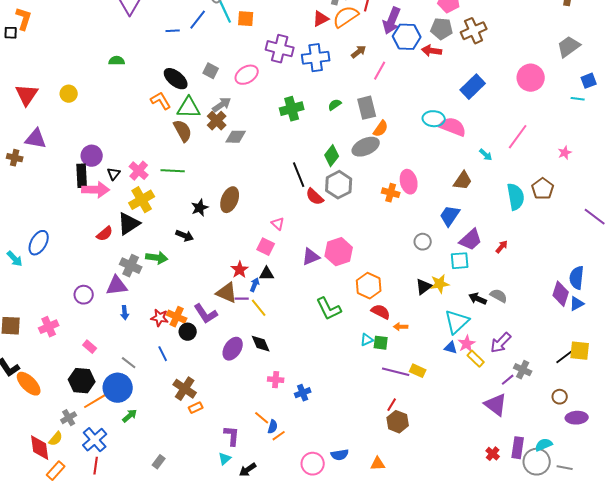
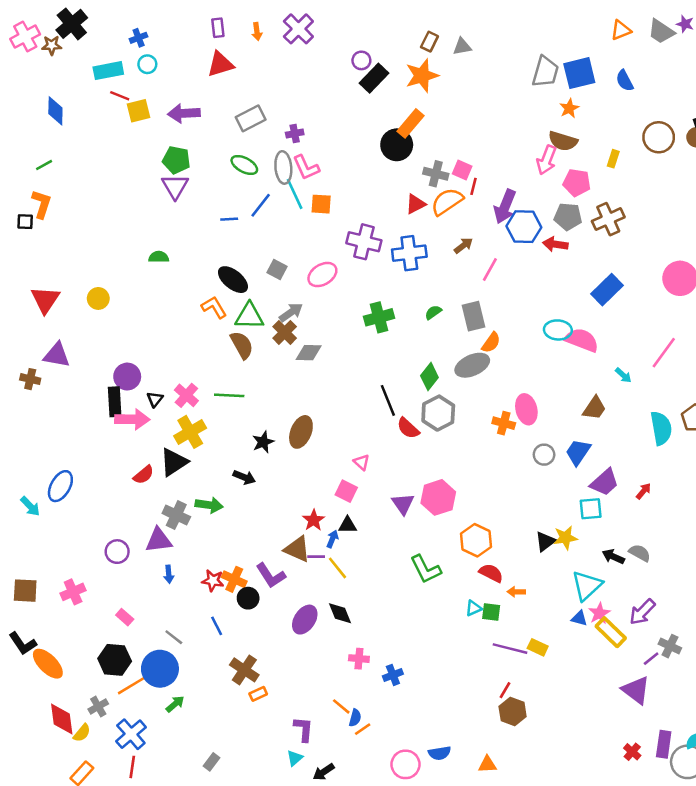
gray circle: (423, 242) -> (544, 455), moved
purple triangle: (311, 257) -> (403, 504), turned -42
yellow rectangle: (476, 359) -> (611, 632), size x1.4
red diamond: (40, 448) -> (62, 719), moved

